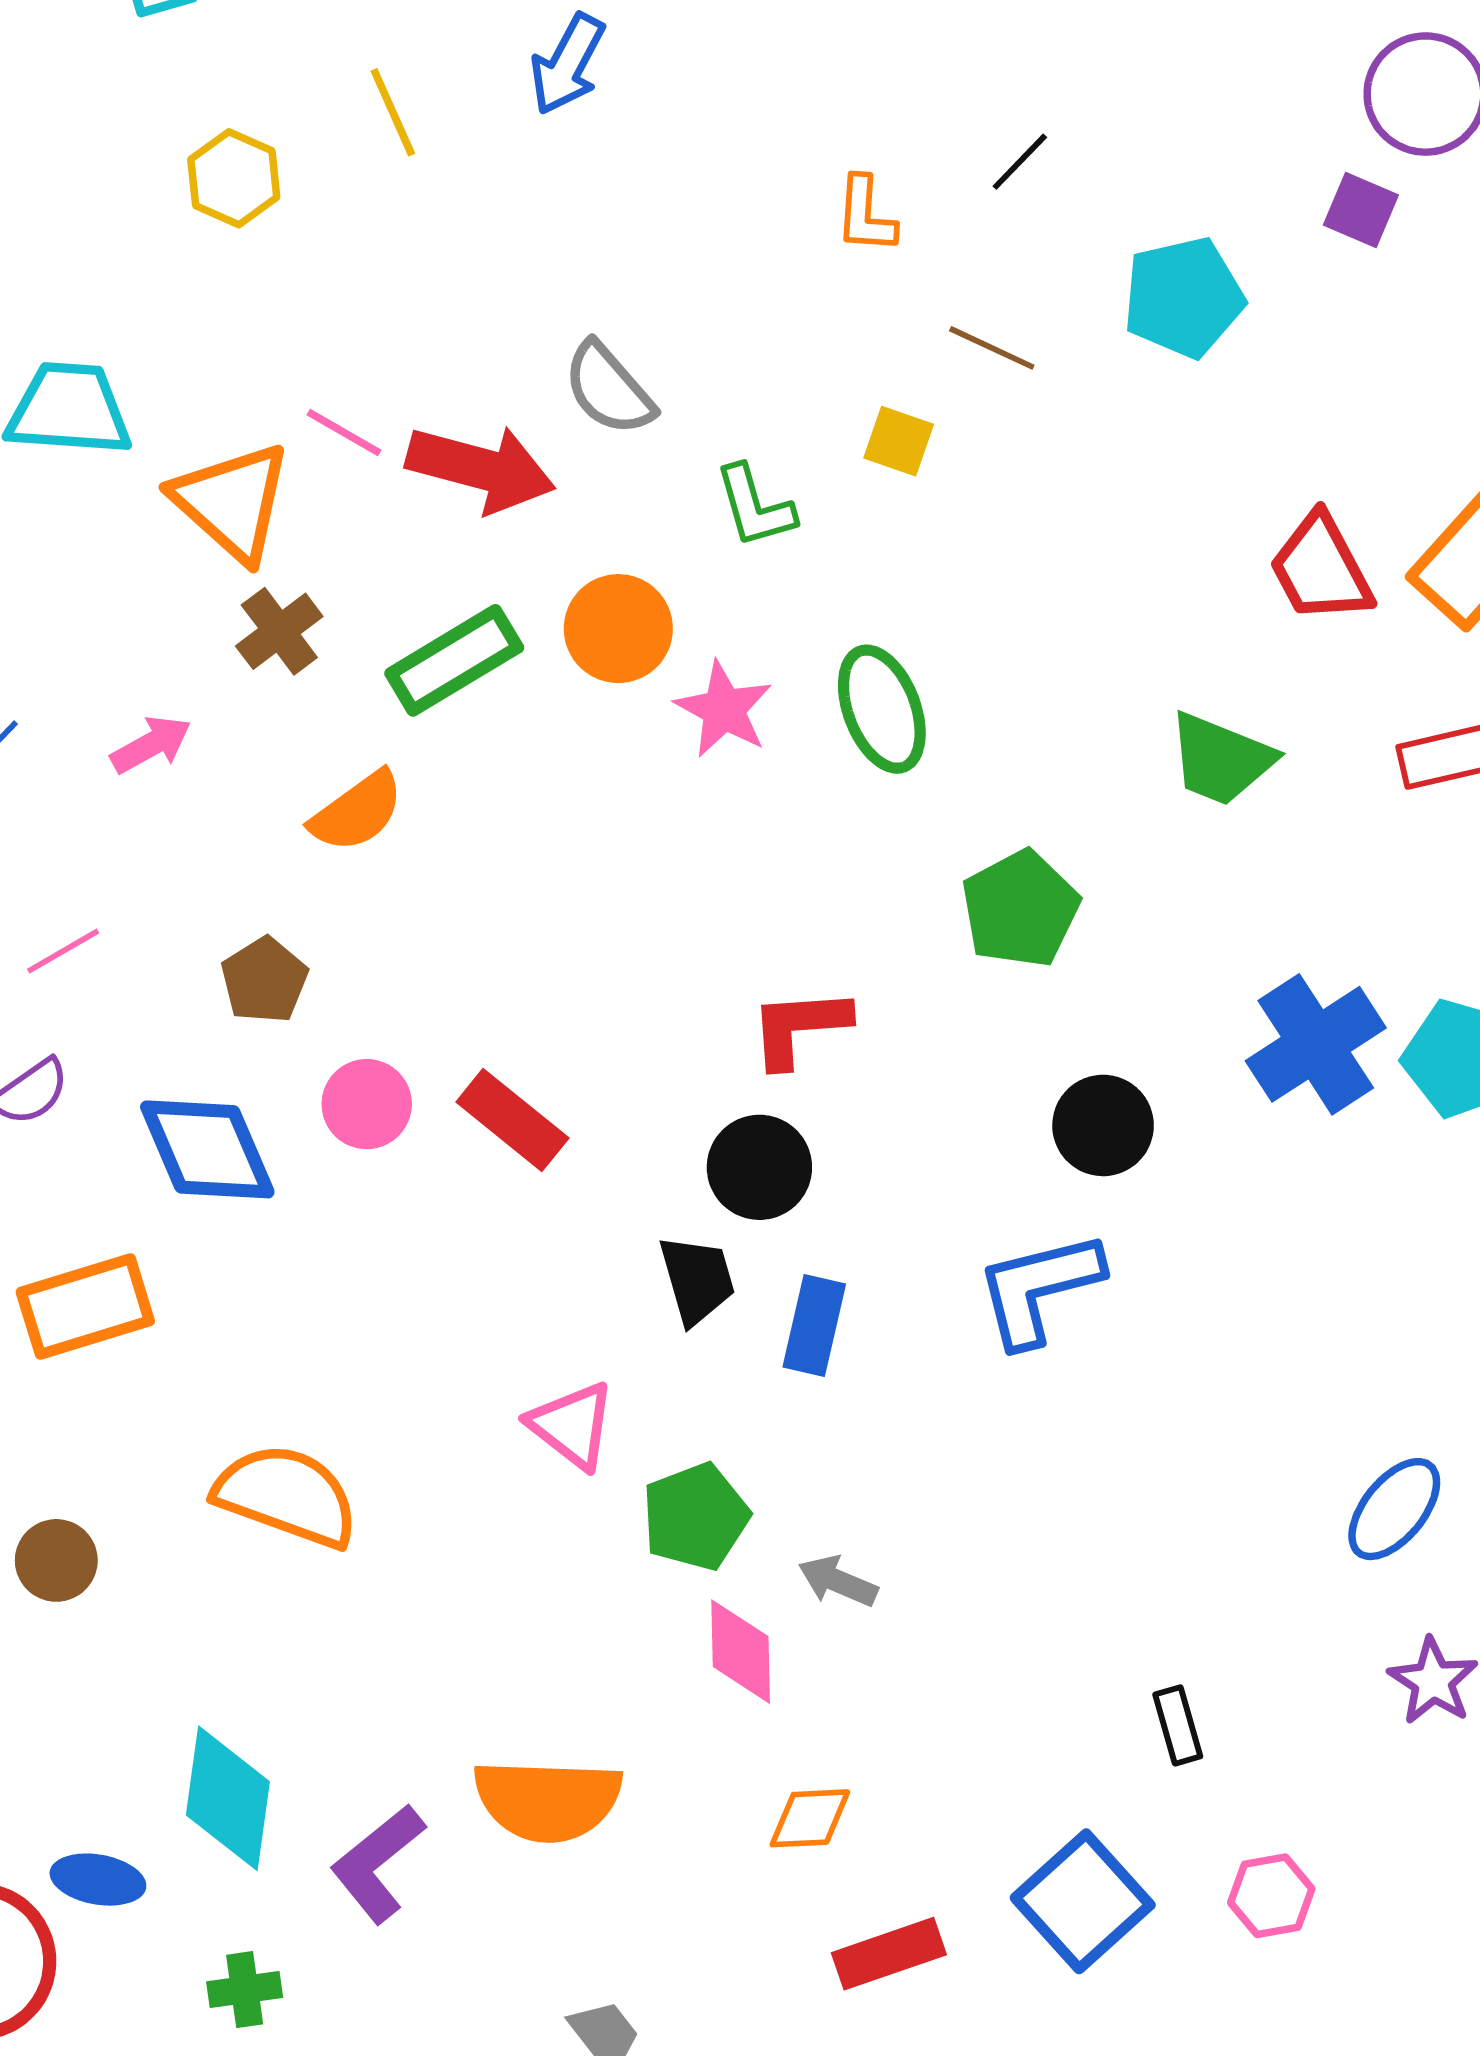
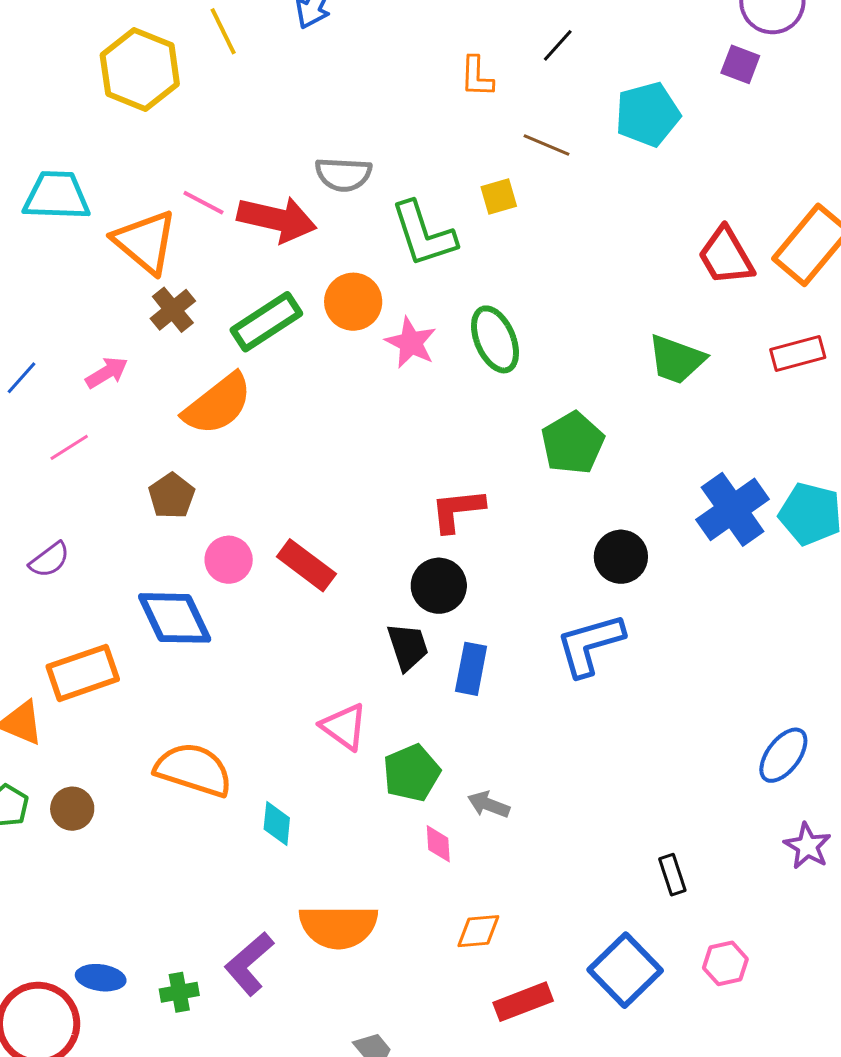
yellow hexagon: (234, 178) -> (140, 69), size x1.6
gray semicircle: (609, 389) -> (343, 174), turned -44
yellow square: (899, 441) -> (499, 196), turned -33
green L-shape: (755, 506) -> (423, 234), size x1.5
orange semicircle: (357, 812) -> (218, 404), size x1.4
pink line: (63, 951) -> (69, 447), moved
blue diamond: (207, 1149) -> (175, 618), moved
pink diamond: (741, 1652) -> (438, 844), size x0.7
cyan diamond: (228, 1798) -> (277, 823), moved, size x0.6
green cross: (245, 1990) -> (179, 992), moved

